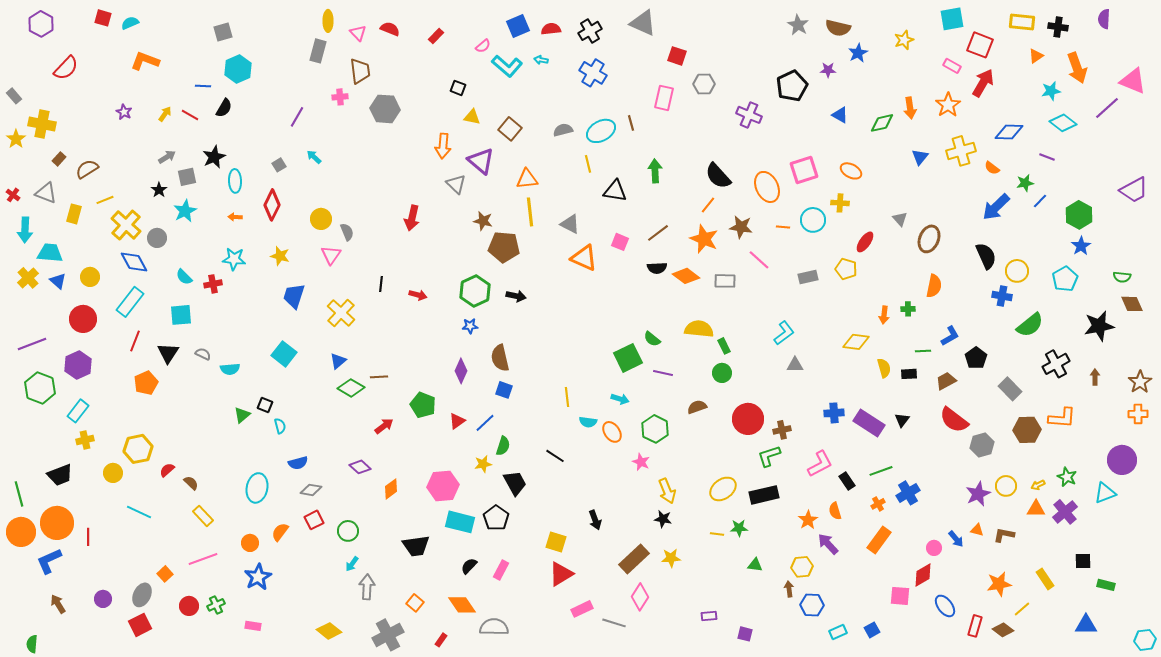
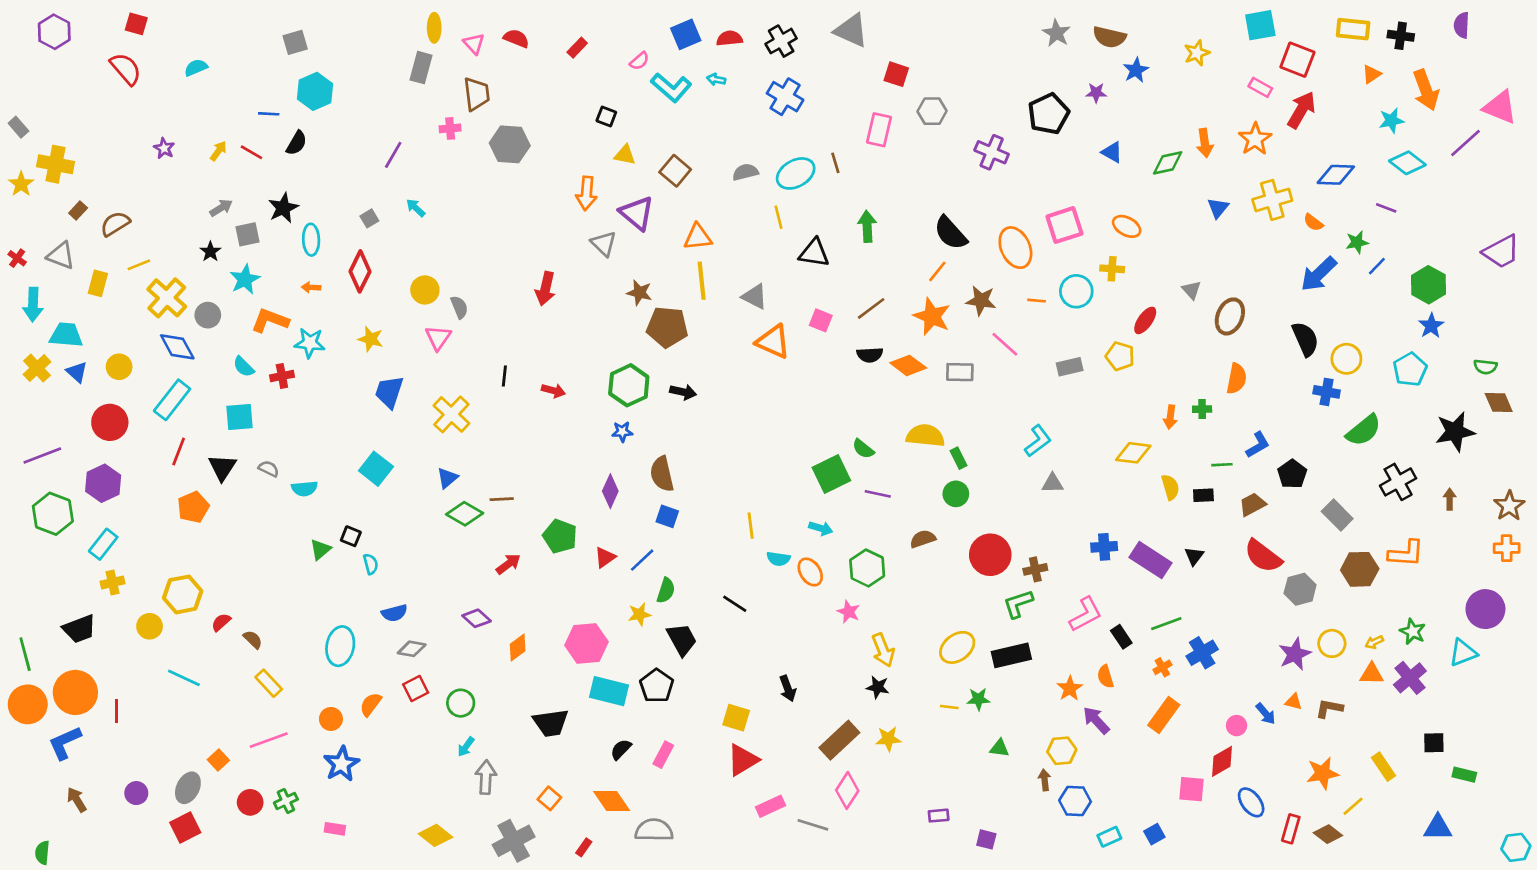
cyan semicircle: (130, 23) -> (196, 68), moved
orange L-shape: (145, 61) -> (270, 320), moved
red semicircle: (66, 68) -> (126, 69), moved, turned -84

